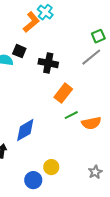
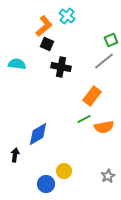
cyan cross: (45, 12) -> (67, 16), moved
black square: (19, 51) -> (47, 44), moved
orange rectangle: (63, 93) -> (92, 96), moved

